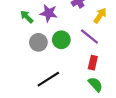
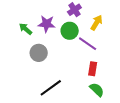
green circle: (61, 40) -> (70, 31), moved

